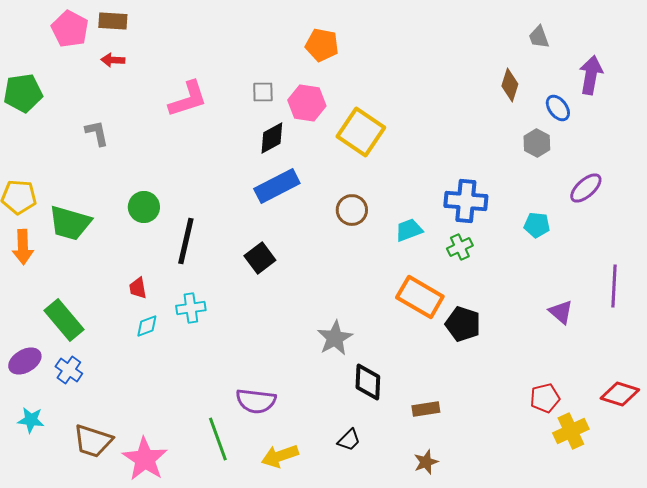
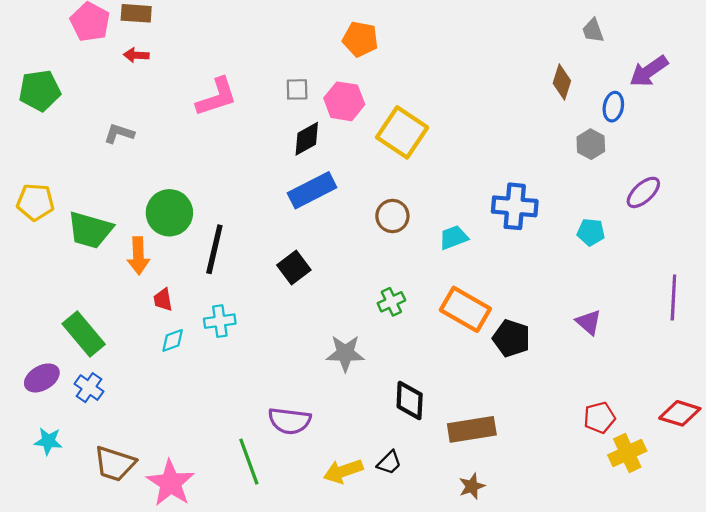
purple arrow: (591, 75) -> (649, 71), turned -135
blue ellipse: (558, 108) -> (613, 107), turned 48
gray L-shape: (97, 133) -> (119, 133), turned -60
green circle: (144, 207) -> (169, 213), size x1.4
orange arrow: (23, 247) -> (138, 256), moved
green cross: (460, 247) -> (391, 302), moved
purple triangle: (561, 312) -> (589, 322), moved
gray star: (335, 338) -> (345, 353), moved, turned 30
brown rectangle: (426, 409) -> (472, 429), size x1.6
yellow arrow: (280, 456) -> (343, 471), moved

